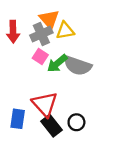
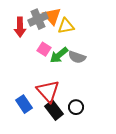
gray cross: (41, 34) -> (38, 19), moved
gray semicircle: (78, 66) -> (77, 57), size x0.7
blue rectangle: (18, 119) -> (24, 104), turned -42

